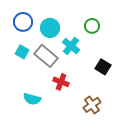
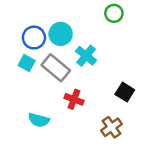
blue circle: (23, 22) -> (34, 38), moved
green circle: (92, 26) -> (114, 13), moved
black square: (103, 67) -> (125, 92), moved

